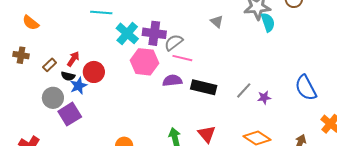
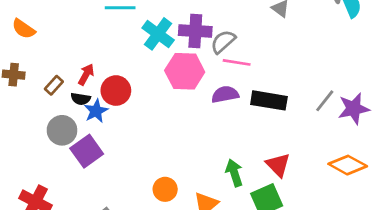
purple star: (264, 98) -> (354, 109), size x1.6

